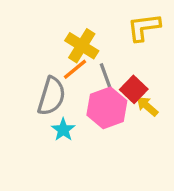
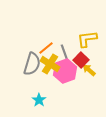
yellow L-shape: (144, 27) -> (87, 39), moved
yellow cross: (82, 46) -> (50, 64), moved
cyan star: (63, 130) -> (39, 100), moved

